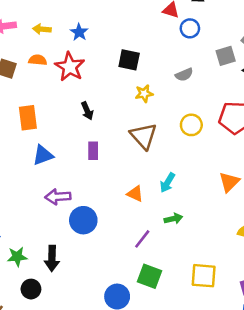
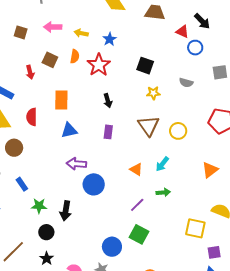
orange semicircle: (38, 60) -> (75, 56), turned 88
gray semicircle: (184, 75) -> (186, 83), turned 32
yellow circle: (191, 125) -> (178, 131), moved
yellow square: (204, 276) -> (195, 228), moved

